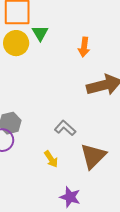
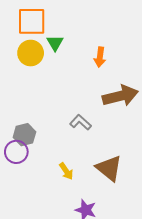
gray L-shape: (65, 128) -> (81, 122), moved
brown triangle: (93, 156) -> (109, 168), turned -36

